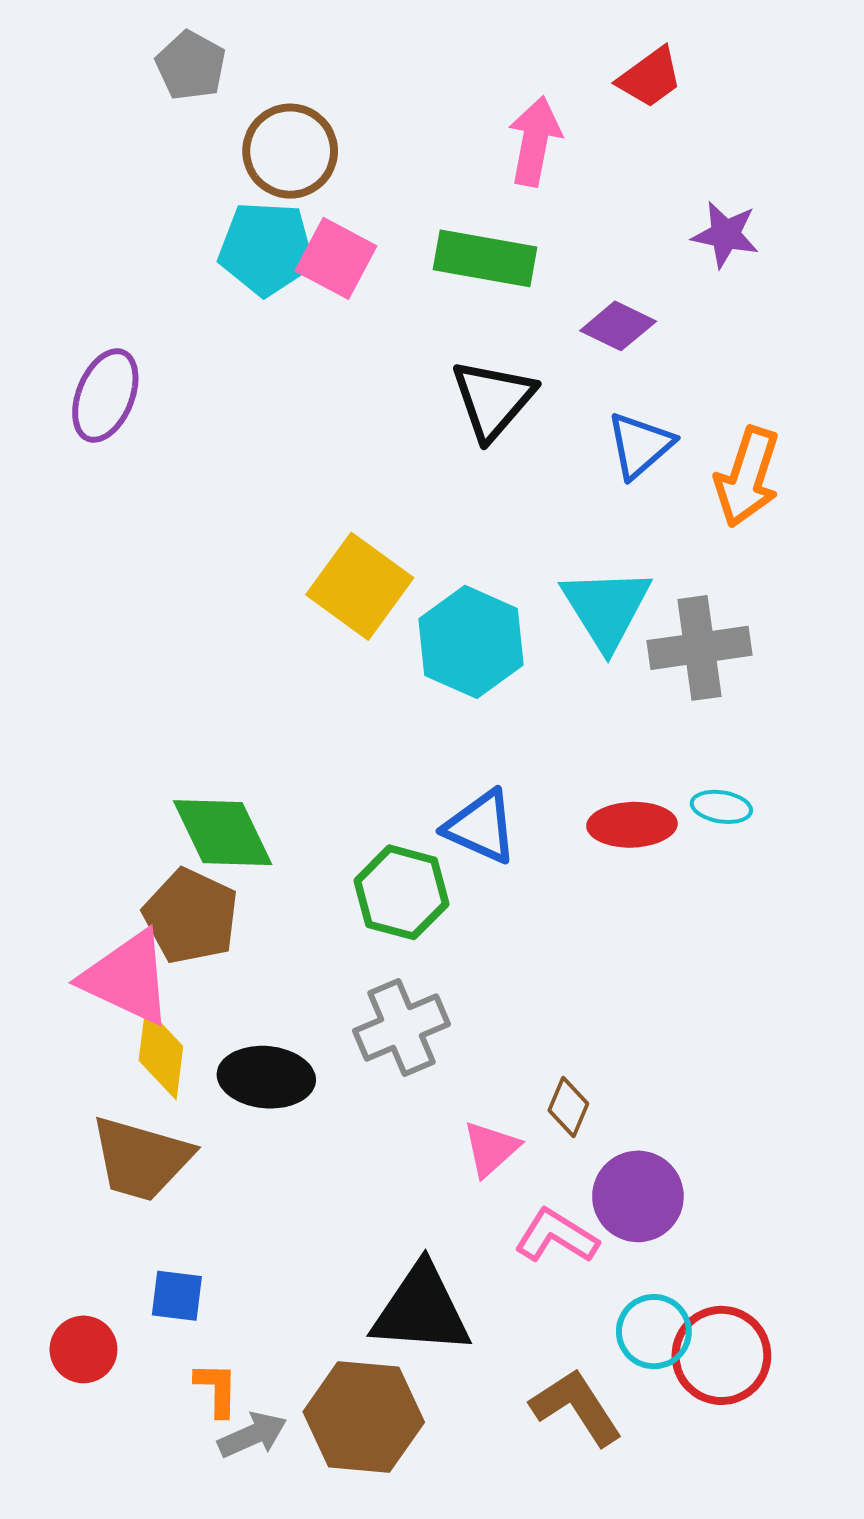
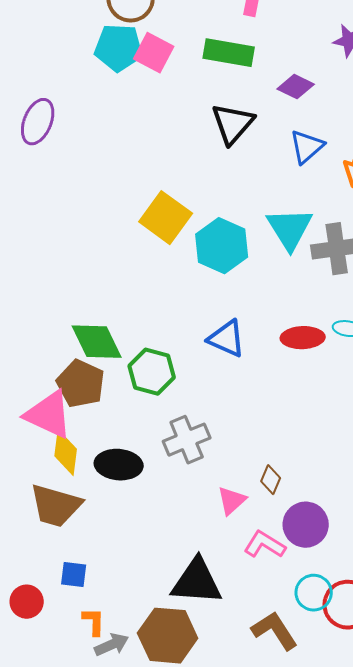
green hexagon: (401, 892) -> (152, 372), moved

